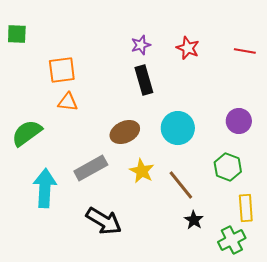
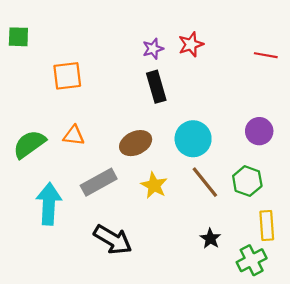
red star: (188, 48) -> (191, 44), moved, turned 30
orange triangle: (68, 102) -> (74, 135), moved
brown line: (181, 185) -> (205, 182), moved

